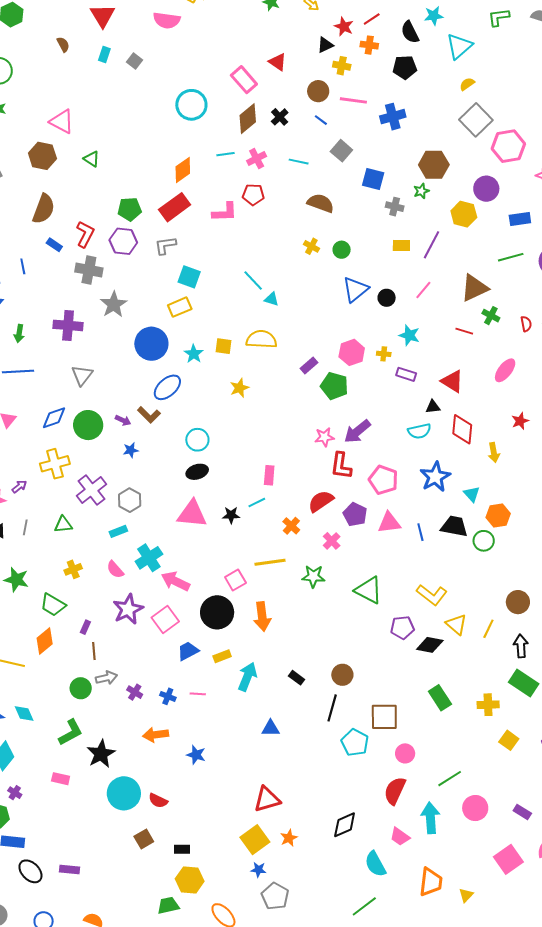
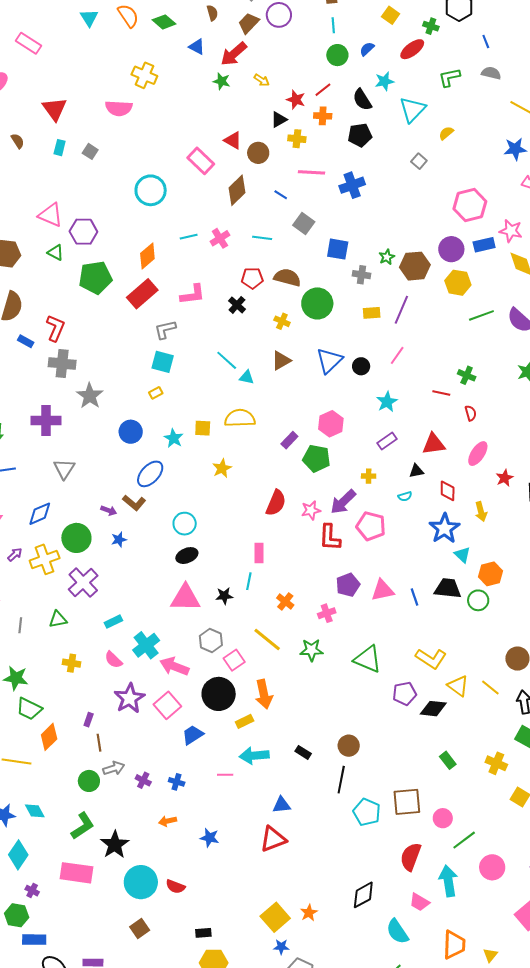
yellow semicircle: (467, 84) -> (446, 133), moved
brown circle: (318, 91) -> (258, 153), moved
black cross: (280, 117) -> (237, 305), moved
brown diamond: (248, 119) -> (237, 190), moved
gray square: (476, 120) -> (419, 161), moved, size x0.5
pink triangle: (62, 122) -> (51, 215), moved
brown hexagon: (434, 165) -> (415, 266), moved
red pentagon: (253, 195) -> (252, 278), moved
green pentagon: (130, 209) -> (95, 278), moved, size x1.4
yellow hexagon: (464, 214) -> (458, 283), moved
blue rectangle: (520, 219) -> (484, 245), moved
purple hexagon: (123, 241) -> (83, 232), moved
gray L-shape: (165, 245) -> (165, 330), moved
green circle: (342, 250) -> (317, 303), moved, size x1.8
brown triangle: (474, 288) -> (281, 361), moved, size x0.7
yellow rectangle: (180, 307) -> (156, 393), size x0.6
red semicircle: (526, 324) -> (471, 413), moved
cyan star: (409, 335) -> (387, 402), turned 30
blue circle: (151, 344) -> (131, 432), size x0.7
yellow cross: (384, 354) -> (369, 476), moved
pink ellipse: (505, 370) -> (478, 454), moved
purple rectangle: (406, 374) -> (387, 441), turned -48
red triangle: (452, 381) -> (434, 444), turned -35
green circle: (88, 425) -> (76, 538), moved
red diamond: (462, 429) -> (448, 491), size x0.7
cyan semicircle: (419, 431) -> (405, 496), size x0.6
blue star: (435, 477) -> (444, 528), moved
pink pentagon: (383, 480) -> (371, 526), moved
purple arrow: (19, 486) -> (15, 554), moved
gray hexagon: (130, 500) -> (211, 640), moved
red semicircle: (321, 501) -> (276, 503), moved, turned 152
cyan line: (257, 503) -> (249, 581), turned -48
purple pentagon: (355, 514) -> (348, 585), turned 30
pink cross: (332, 541) -> (327, 613), turned 30
yellow line: (270, 562) -> (267, 640), turned 52
yellow cross: (73, 569) -> (72, 663), turned 36
green trapezoid: (53, 605) -> (29, 709), moved
yellow line: (488, 629) -> (490, 688), turned -72
yellow rectangle: (222, 656) -> (245, 721), moved
cyan arrow: (247, 677) -> (254, 756), turned -112
pink line: (198, 694) -> (225, 775), moved
green rectangle: (440, 698) -> (448, 760), size x0.7
yellow cross: (488, 705) -> (496, 763), turned 30
brown square: (384, 717) -> (407, 802), moved
orange arrow: (156, 735) -> (168, 821), size x0.7
pink circle: (405, 753) -> (443, 818), moved
pink rectangle: (61, 779) -> (76, 873), size x1.8
red triangle: (267, 799) -> (273, 839), moved
brown square: (144, 839) -> (140, 928), moved

